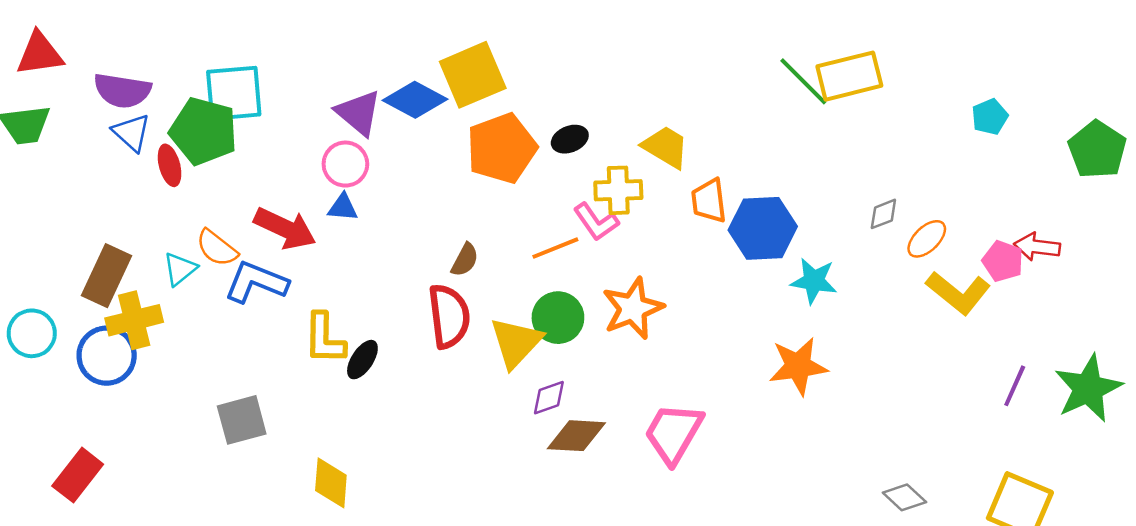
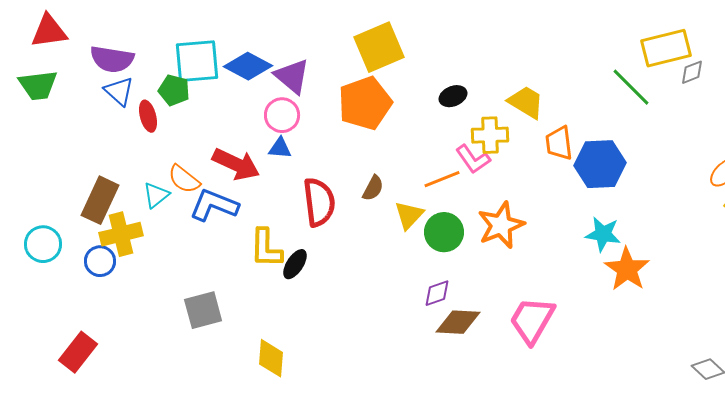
green line: (803, 81) -> (631, 87), moved
blue diamond: (415, 100) -> (248, 66), moved
green pentagon: (204, 131) -> (174, 90), size x0.6
orange pentagon: (502, 148) -> (365, 103), moved
gray diamond: (883, 214) -> (692, 72), moved
cyan star: (814, 281) -> (603, 234), moved
red semicircle: (449, 316) -> (319, 202), moved
yellow triangle: (516, 343) -> (409, 215), moved, size x0.7
blue circle: (107, 356) -> (100, 261), size x0.7
orange star: (798, 366) -> (627, 269), turned -30

